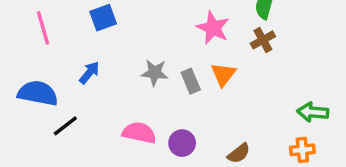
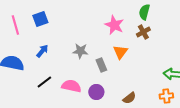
blue square: (103, 18) -> (40, 19), moved
gray rectangle: (191, 81) -> (101, 65), moved
black line: (65, 126) -> (44, 82), moved

